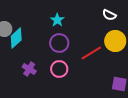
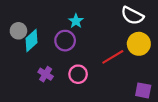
white semicircle: (109, 15) -> (132, 16), size x1.5
purple circle: (59, 43) -> (65, 41), moved

